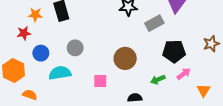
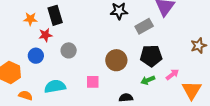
red star: (24, 33) -> (45, 35), moved
black pentagon: (174, 51) -> (151, 56), moved
cyan semicircle: (60, 73) -> (55, 86), moved
orange triangle: (204, 90) -> (192, 90), size x1.5

